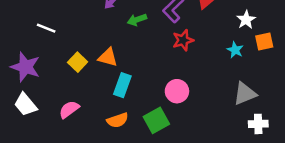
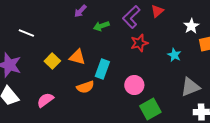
cyan star: (235, 50) -> (174, 55), moved
cyan rectangle: (122, 85) -> (102, 69), moved
orange semicircle: (118, 120) -> (85, 87), moved
green square: (156, 120) -> (150, 109), moved

